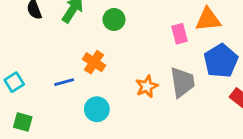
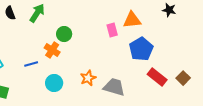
green circle: (114, 19) -> (64, 34), moved
gray trapezoid: (182, 82) -> (114, 87), moved, turned -65
orange star: (147, 86) -> (88, 78), moved

